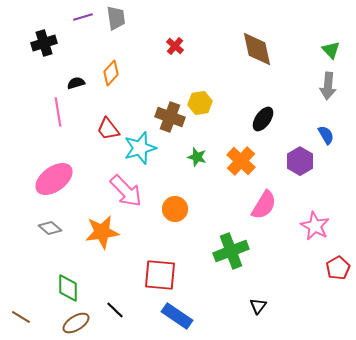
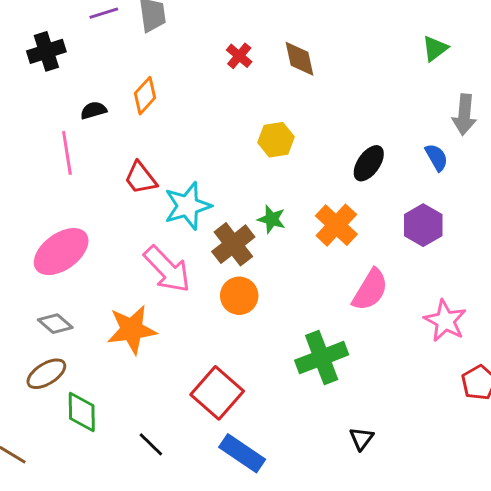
brown diamond: (257, 49) -> (300, 59), moved, size x0.7
green triangle: (331, 50) -> (435, 48), moved, turned 36
brown cross: (170, 117) -> (233, 244), moved, turned 32
blue semicircle: (326, 135) -> (436, 157), moved
red square: (160, 275) -> (217, 393), turned 36
brown ellipse: (76, 323) -> (46, 374), moved

